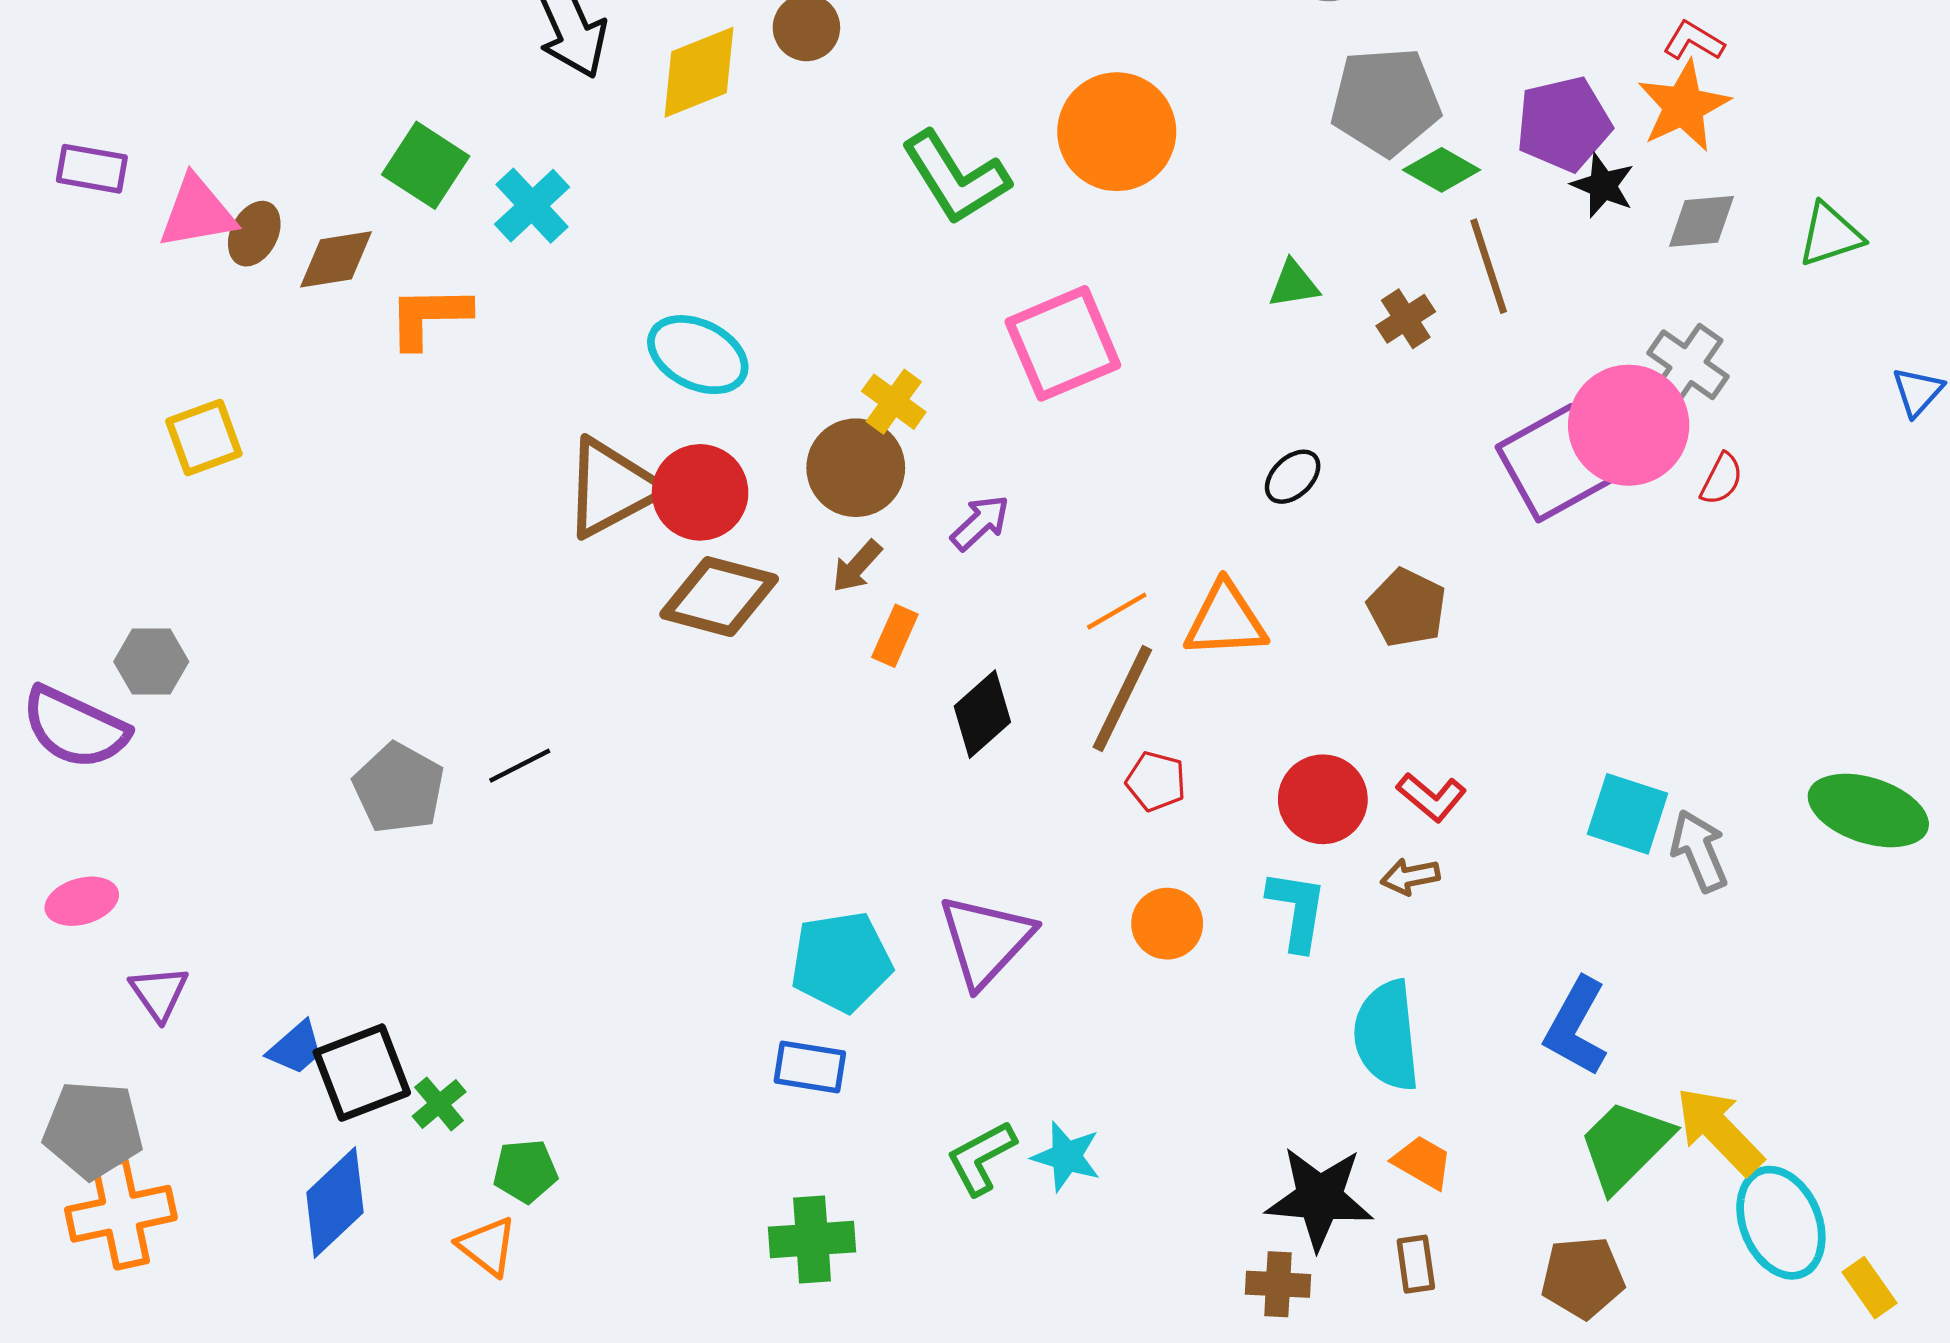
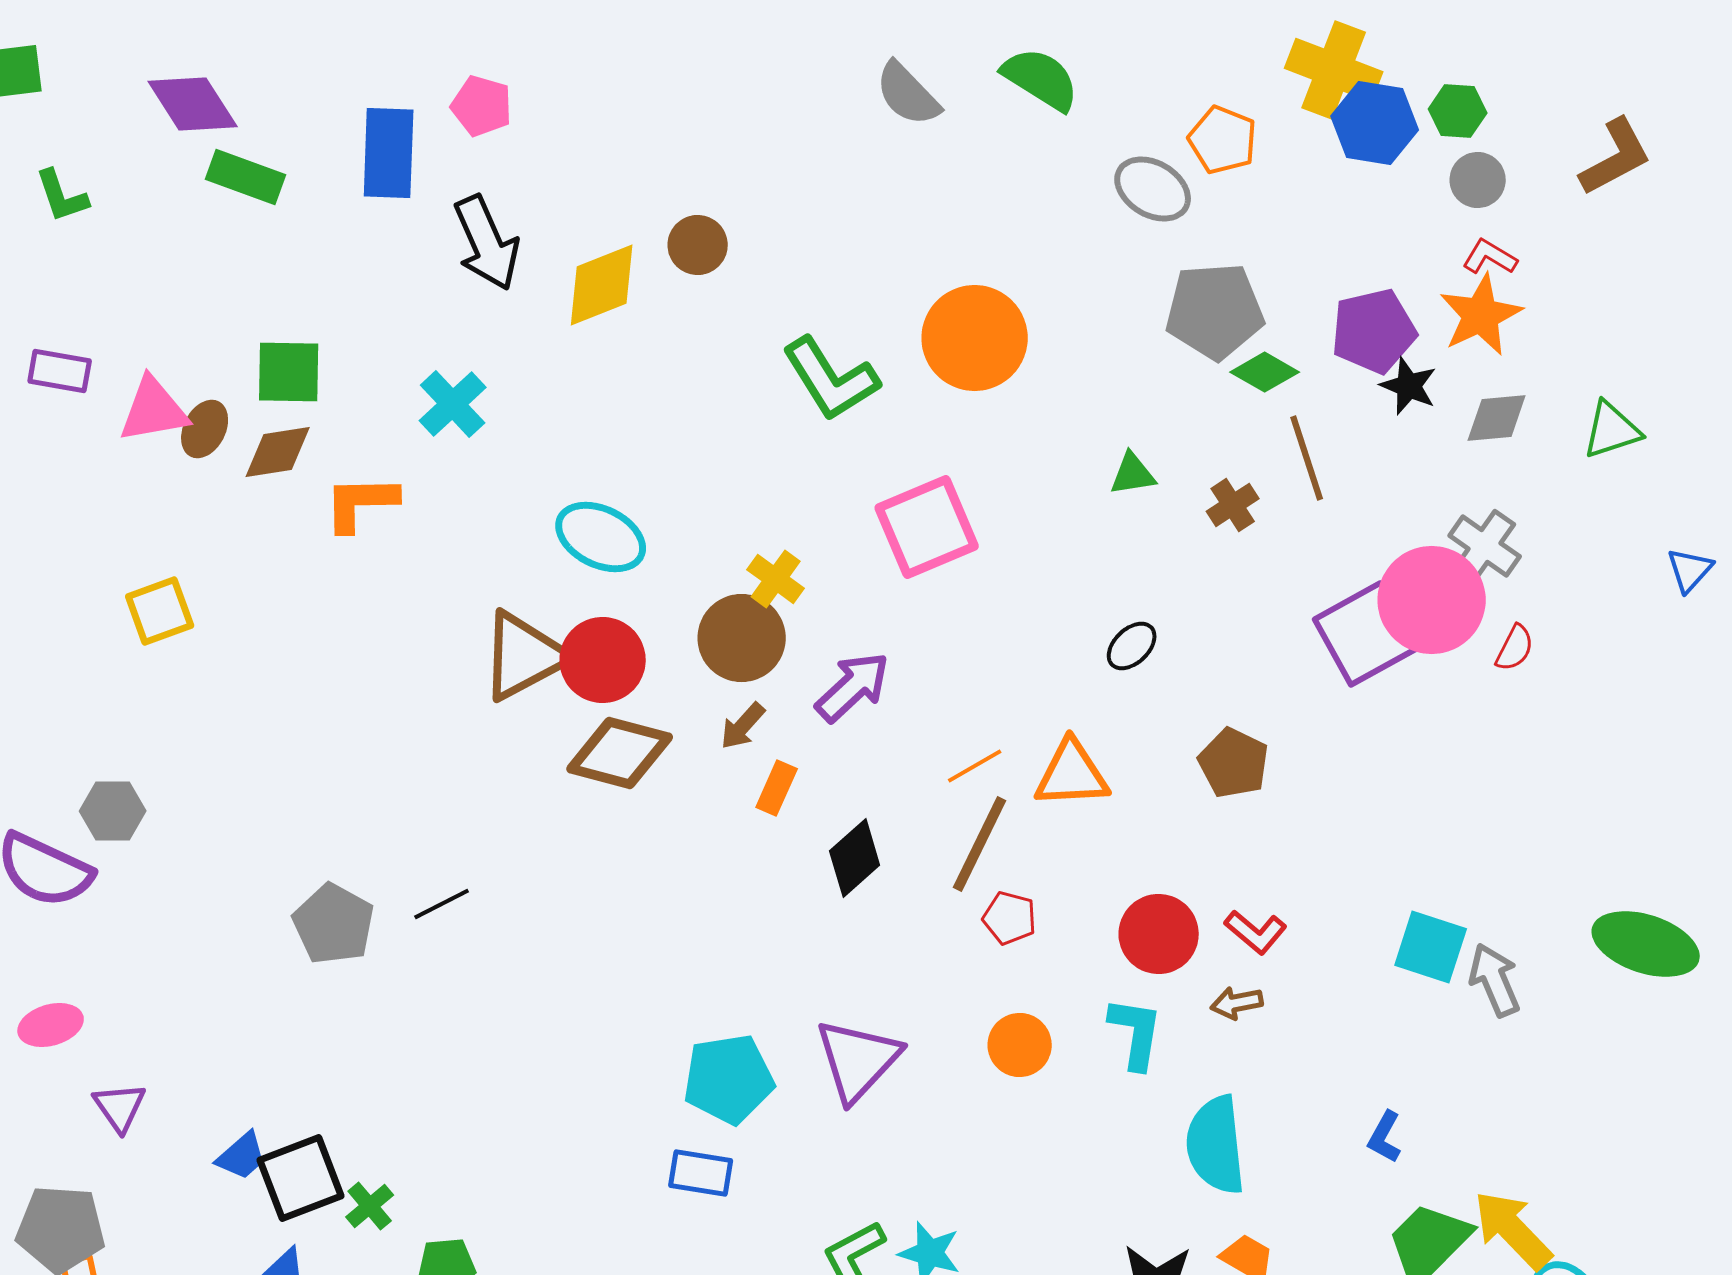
green square: (426, 165) -> (289, 372), moved, turned -32
purple arrow: (980, 523) -> (853, 687), size x1.4
blue L-shape: (1576, 1027) -> (1385, 1137), size x0.6

